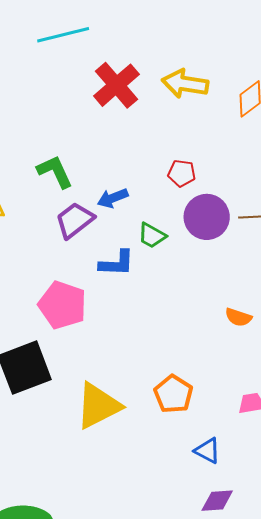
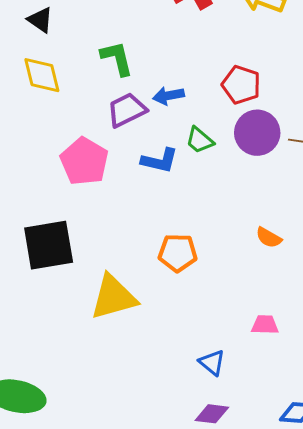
red pentagon: (182, 173) -> (241, 85), size x1.4
pink pentagon: (62, 305) -> (84, 161), moved
orange pentagon: (173, 394) -> (178, 253), moved, turned 30

